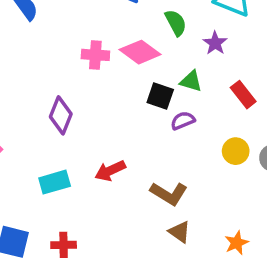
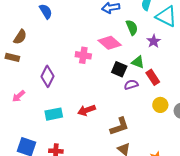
pink cross: (95, 55) -> (83, 55), moved
red rectangle: (243, 95) -> (153, 77), moved
purple diamond: (61, 115) -> (47, 76), moved
brown L-shape: (169, 194) -> (119, 126), turned -55

